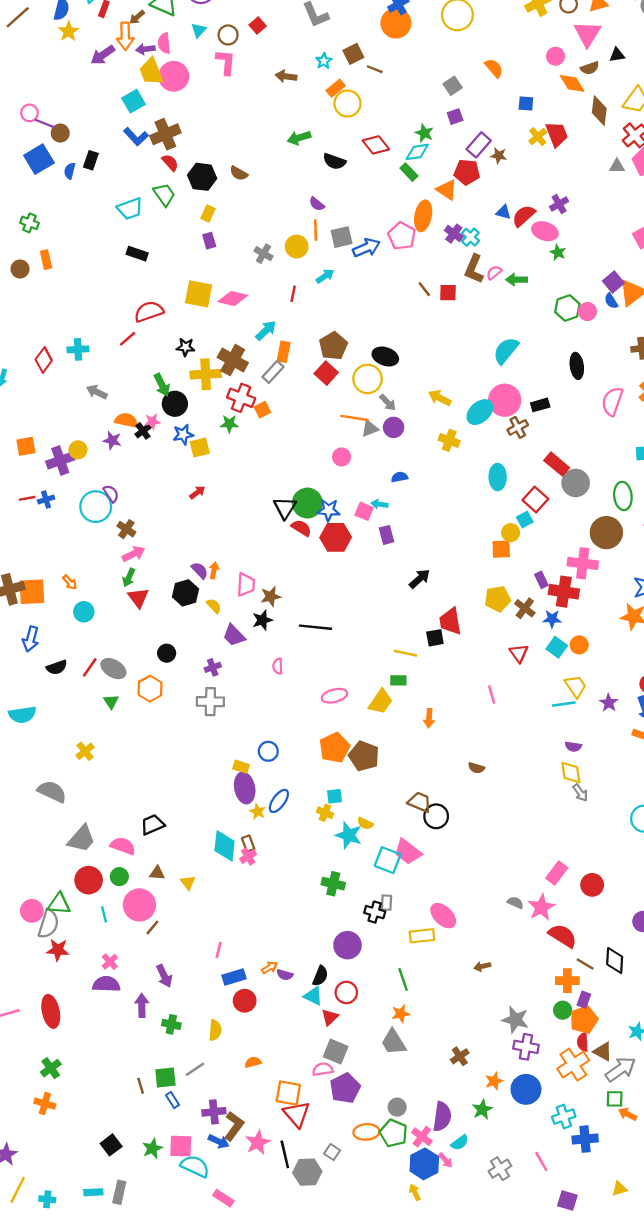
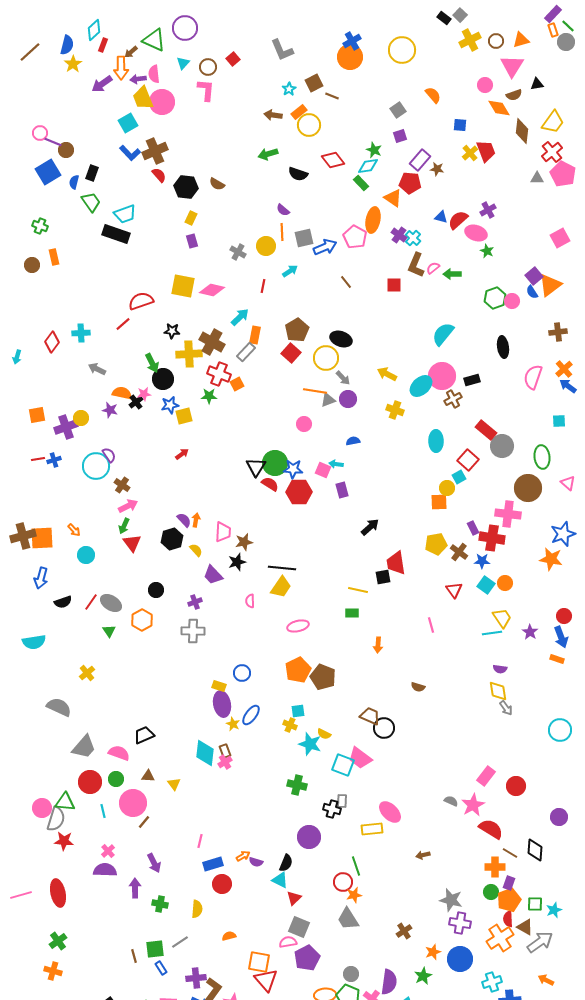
brown arrow: (286, 76) -> (273, 115), moved
green trapezoid: (164, 195) -> (91, 202), moved
black rectangle: (137, 254) -> (116, 234), moved, size x1.5
brown line: (424, 289) -> (346, 282), moved
yellow trapezoid: (381, 702) -> (281, 587), moved
red circle: (346, 992) -> (343, 882), moved
green square: (615, 1099) -> (535, 904), moved

